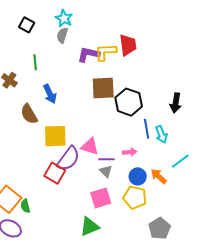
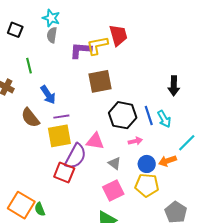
black hexagon: (129, 102) -> (123, 115), moved
purple line: (106, 159) -> (61, 117), moved
orange arrow: (159, 176) -> (167, 161), turned -54

